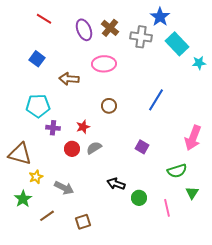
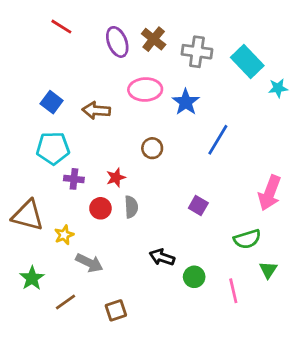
blue star: (160, 17) -> (186, 102), moved
blue square: (37, 59) -> (52, 102), moved
gray semicircle: (94, 148) -> (131, 207), turned 119
yellow star: (36, 177) -> (64, 235), moved

